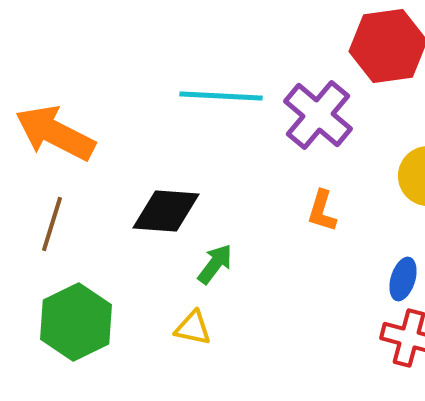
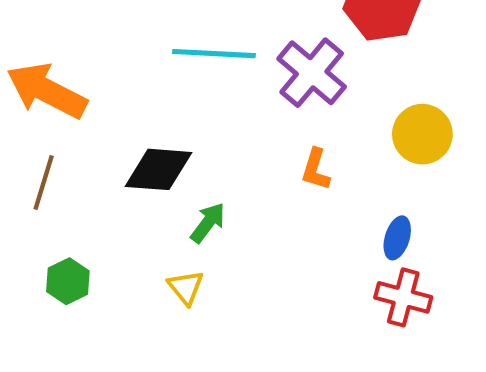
green hexagon: (76, 322) -> (68, 281), size x0.6
yellow triangle: (193, 328) -> (186, 287), turned 39

